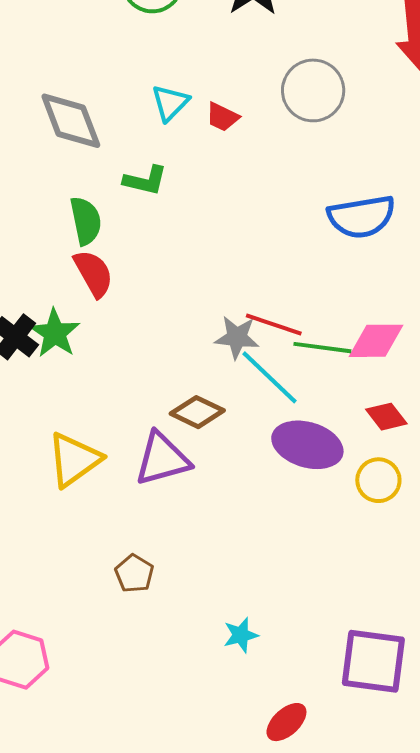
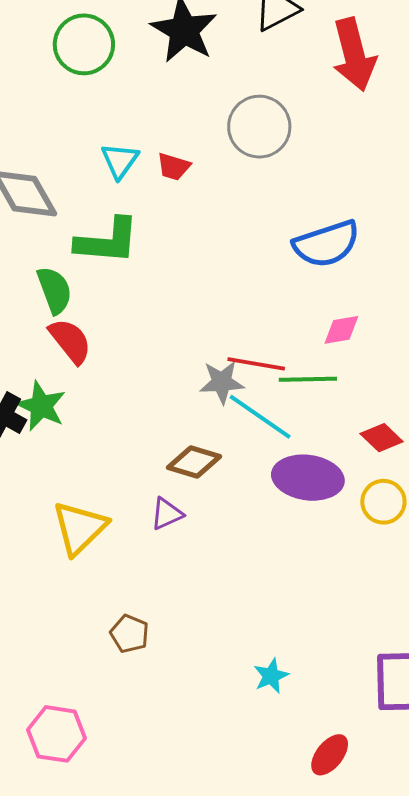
green L-shape: (145, 180) -> (107, 241), size x1.5
pink diamond: (376, 341) -> (341, 330), moved, size x0.7
purple triangle: (162, 459) -> (167, 514), size x0.6
brown pentagon: (134, 573) -> (130, 634), moved

